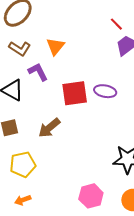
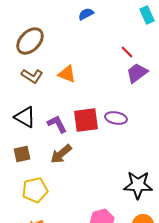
orange triangle: (55, 46) -> (67, 74), turned -48
purple L-shape: (38, 72) -> (57, 124), moved

